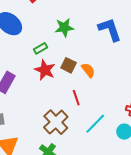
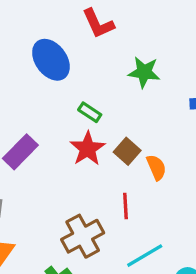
green star: (64, 28) -> (144, 72), moved
green rectangle: (40, 48) -> (90, 112), turned 48

